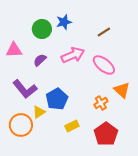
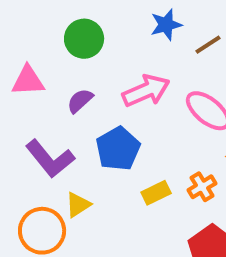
blue star: (64, 22) -> (166, 25), moved
blue pentagon: (57, 99) -> (118, 149), moved
yellow rectangle: (72, 126) -> (156, 193), moved

